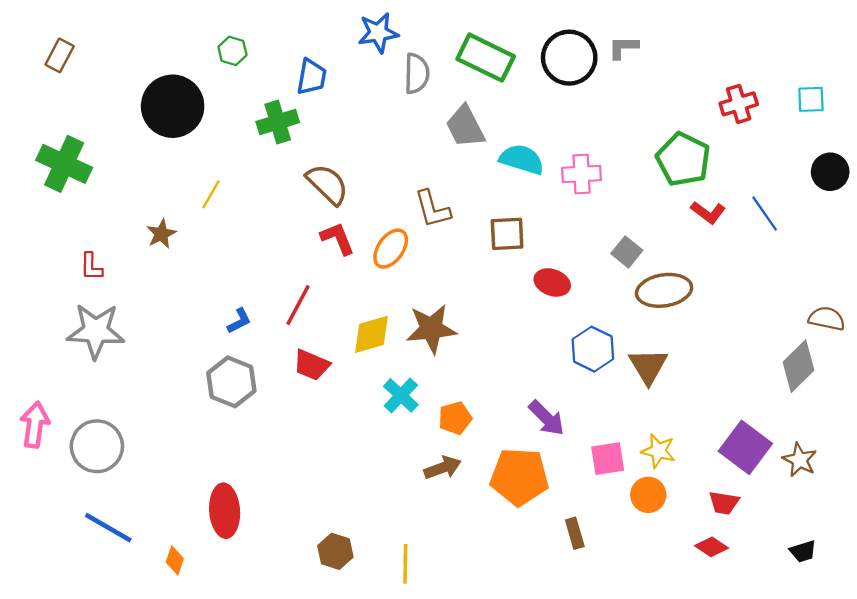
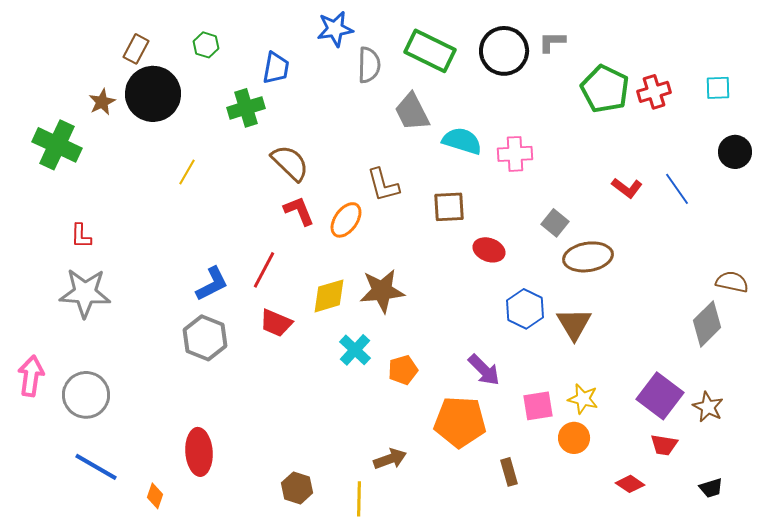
brown rectangle: (60, 55) -> (136, 49), moved
green pentagon: (683, 159) -> (605, 89), moved
brown star: (161, 234) -> (102, 102), moved
blue L-shape: (239, 321) -> (212, 284), size x1.5
brown arrow: (443, 468) -> (390, 459), moved
red trapezoid: (724, 503) -> (664, 445), moved

